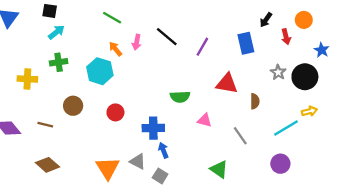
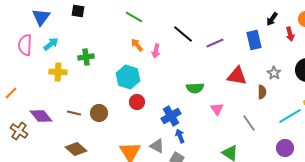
cyan arrow: (56, 32) -> (51, 44), moved
pink arrow: (137, 42) -> (156, 51), moved
purple line: (202, 47) -> (215, 43), turned 36
cyan hexagon: (100, 71) -> (128, 77), moved
gray star: (278, 72) -> (274, 73), moved
brown circle: (73, 106) -> (99, 113), moved
pink triangle: (205, 120) -> (217, 109), turned 40
blue cross: (153, 128) -> (171, 116), turned -30

